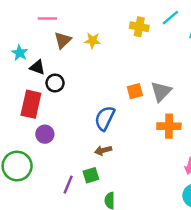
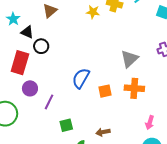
yellow star: (93, 41) -> (93, 12), moved
orange square: (135, 91) -> (105, 91), moved
brown arrow: (103, 150) -> (103, 132), moved
purple line: (68, 185) -> (49, 102), moved

